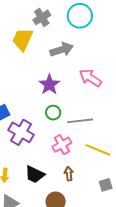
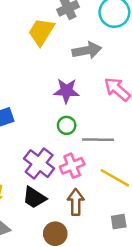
purple star: (49, 85) -> (66, 91), turned 30
purple cross: (21, 132) -> (39, 164), moved
brown arrow: (69, 174) -> (76, 202), size x1.5

